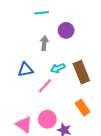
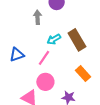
blue triangle: (25, 70) -> (17, 55), moved
pink circle: (47, 119) -> (45, 82), moved

